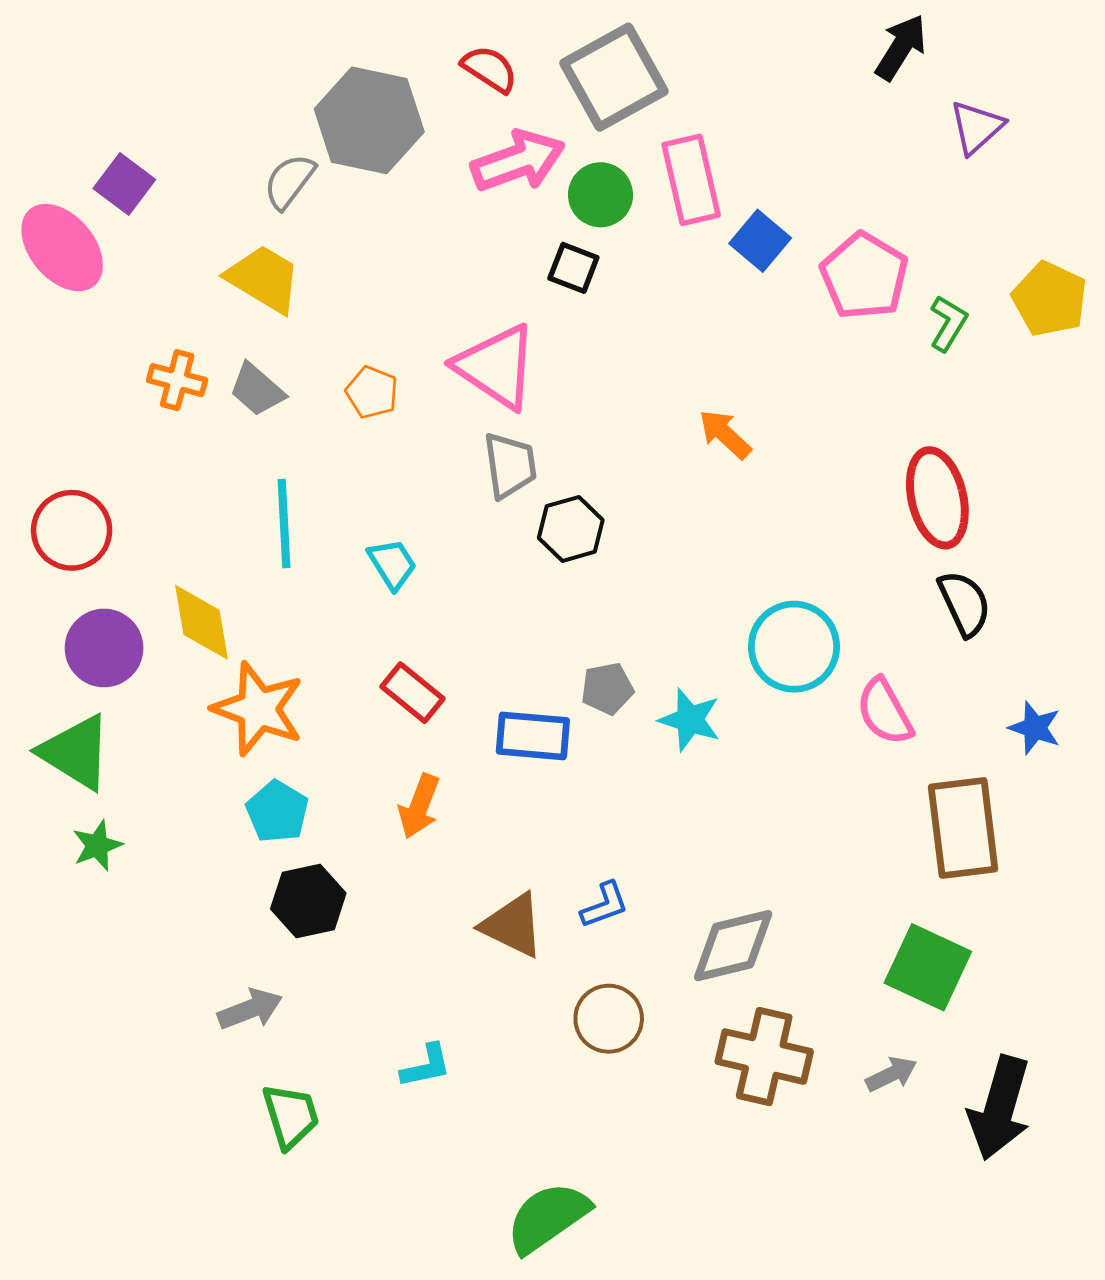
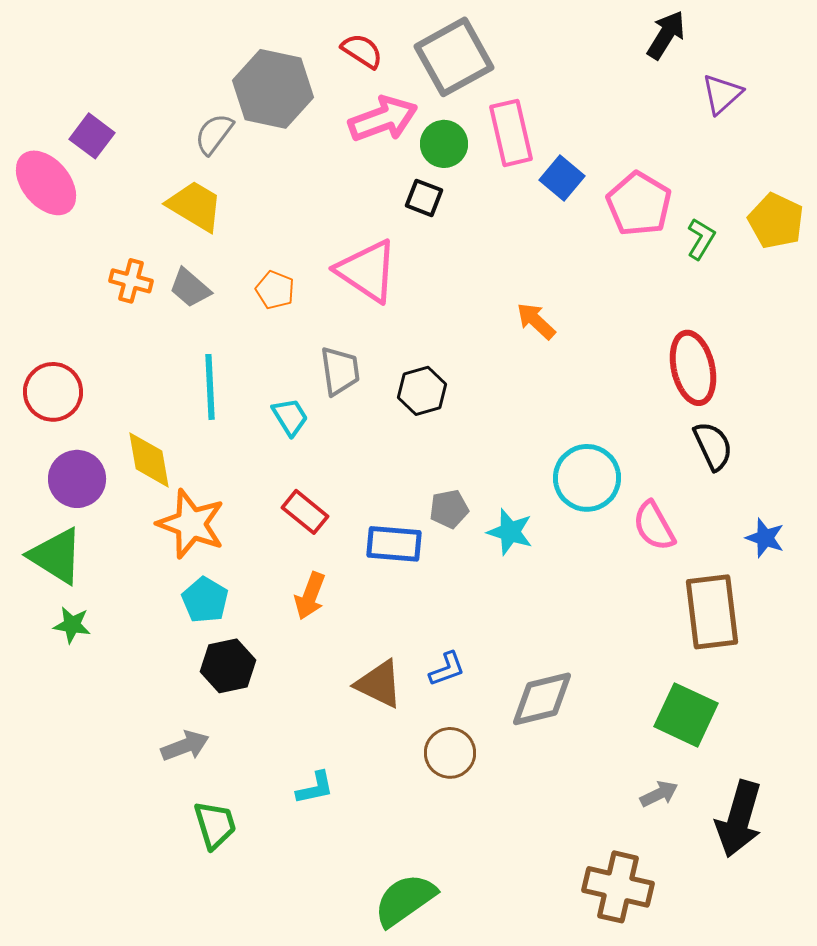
gray trapezoid: (510, 465) -> (340, 371), moved
green star: (97, 846) -> (72, 625), turned 30
brown cross: (764, 1057) -> (618, 887), moved

